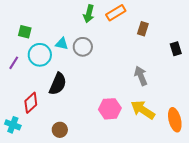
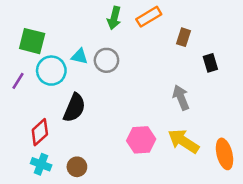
green square: (25, 32) -> (32, 41), size x1.5
black rectangle: (176, 49) -> (210, 63), moved
cyan cross: (13, 125) -> (41, 164), moved

